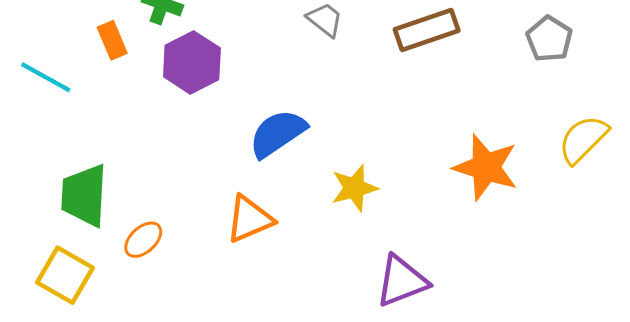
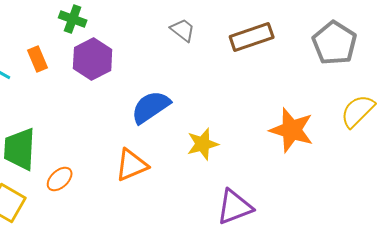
gray pentagon: (549, 39) -> (335, 43), size x1.4
orange rectangle: (112, 40) -> (38, 59), moved

